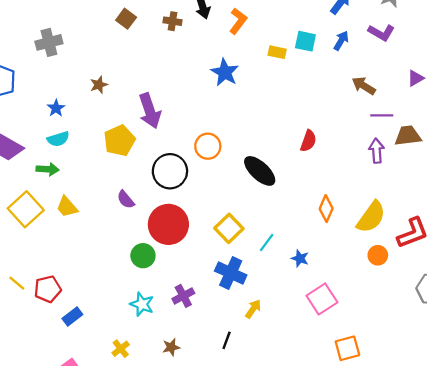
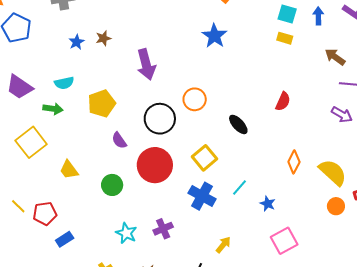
blue arrow: (341, 41) -> (318, 16), turned -36
yellow rectangle: (277, 52) -> (285, 38), moved
blue star: (56, 108) -> (77, 42), moved
yellow pentagon: (119, 141) -> (102, 103), moved
purple arrow: (377, 151) -> (342, 115), turned 120
black ellipse: (260, 171) -> (238, 124), size x0.7
yellow trapezoid: (67, 207) -> (69, 170), moved
yellow semicircle: (371, 217) -> (333, 172), turned -88
yellow square: (229, 228) -> (204, 158), moved
green circle: (143, 256) -> (112, 185), moved
blue cross: (231, 273) -> (202, 196), moved

